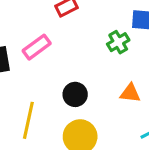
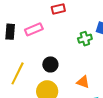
orange triangle: (130, 93) -> (83, 82), moved

